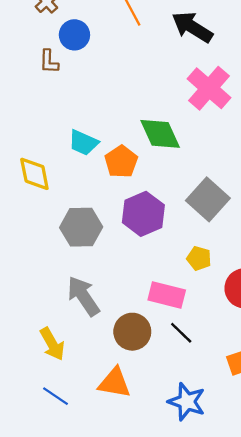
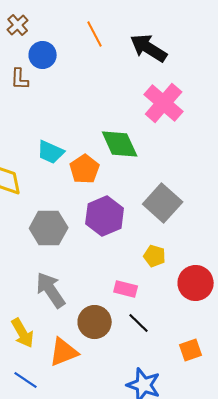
pink rectangle: (167, 295) -> (126, 289), size x0.7
orange triangle: (114, 383) -> (64, 352), moved, turned -32

